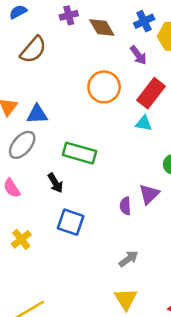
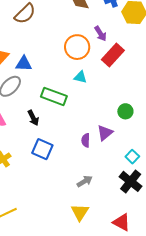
purple arrow: (138, 55) -> (100, 34), moved
cyan triangle: (144, 123) -> (80, 77), moved

